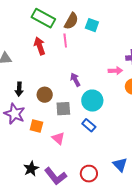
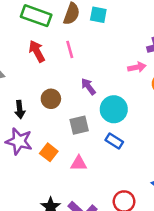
pink line: (65, 40) -> (70, 49), moved
brown circle: (45, 95) -> (51, 99), moved
orange square: (36, 126) -> (49, 152), turned 32
pink triangle: (58, 138) -> (79, 163), turned -32

